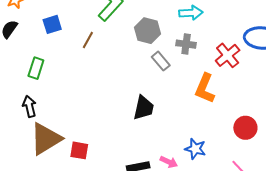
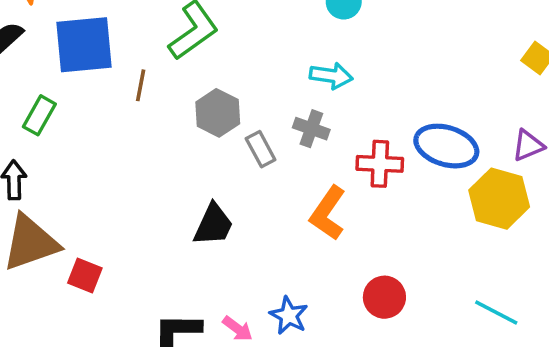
blue square: (52, 24) -> (84, 45), size x1.8
gray hexagon: (147, 31) -> (218, 113), moved
brown line: (88, 40) -> (141, 85), turned -30
red cross: (228, 55) -> (380, 164), turned 30

